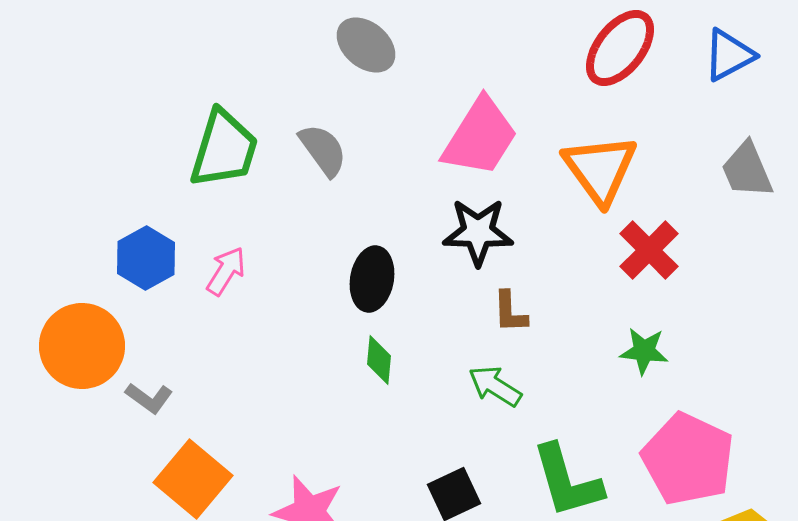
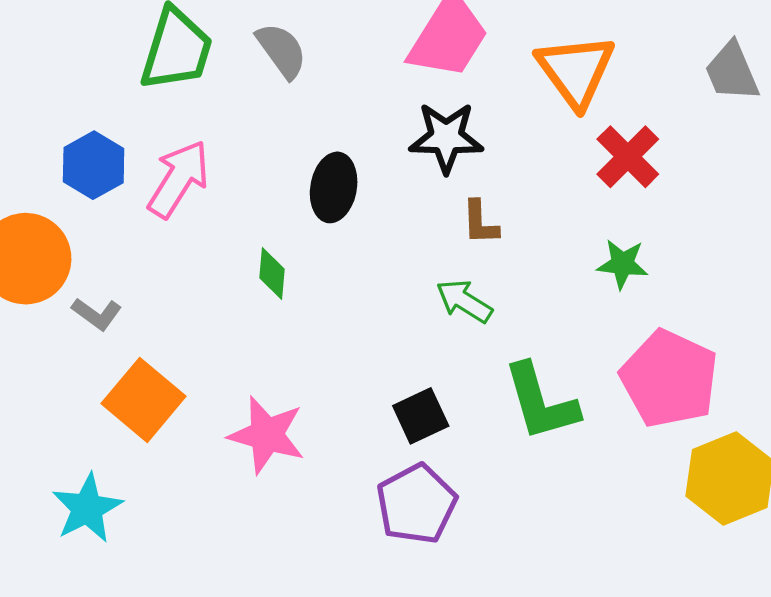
pink arrow: (226, 271) -> (179, 179), size x1.5
green diamond: (379, 360) -> (272, 273), moved

